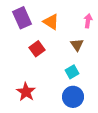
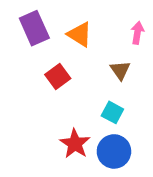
cyan square: (72, 72) -> (112, 112), turned -32
red star: (26, 92) -> (75, 144), moved

